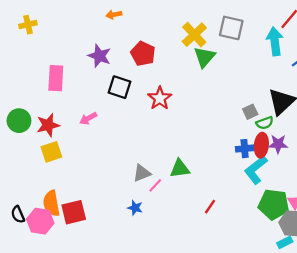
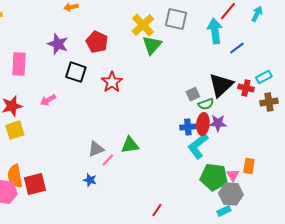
red line: (210, 207) -> (157, 210), moved

